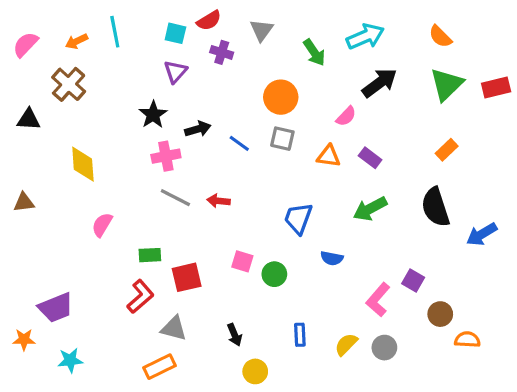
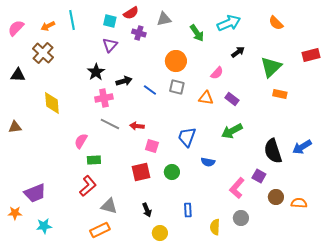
gray triangle: (262, 30) -> (164, 19), turned 42
black arrow: (380, 83) -> (238, 52), size x0.6
green triangle: (447, 84) -> (271, 67), moved
orange rectangle: (447, 150) -> (280, 94), turned 56
black semicircle: (435, 207) -> (273, 151), moved
pink semicircle: (102, 225) -> (81, 141), moved
pink square: (242, 261) -> (152, 146), moved
red square: (187, 277) -> (141, 172), moved
orange semicircle: (467, 340) -> (299, 203), moved
yellow semicircle: (346, 344) -> (215, 227), moved, turned -42

